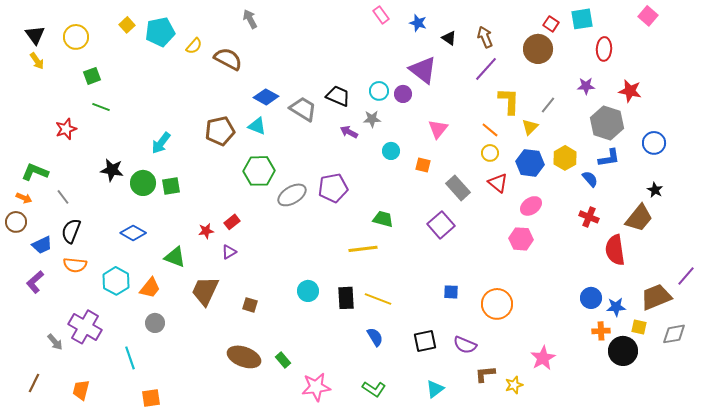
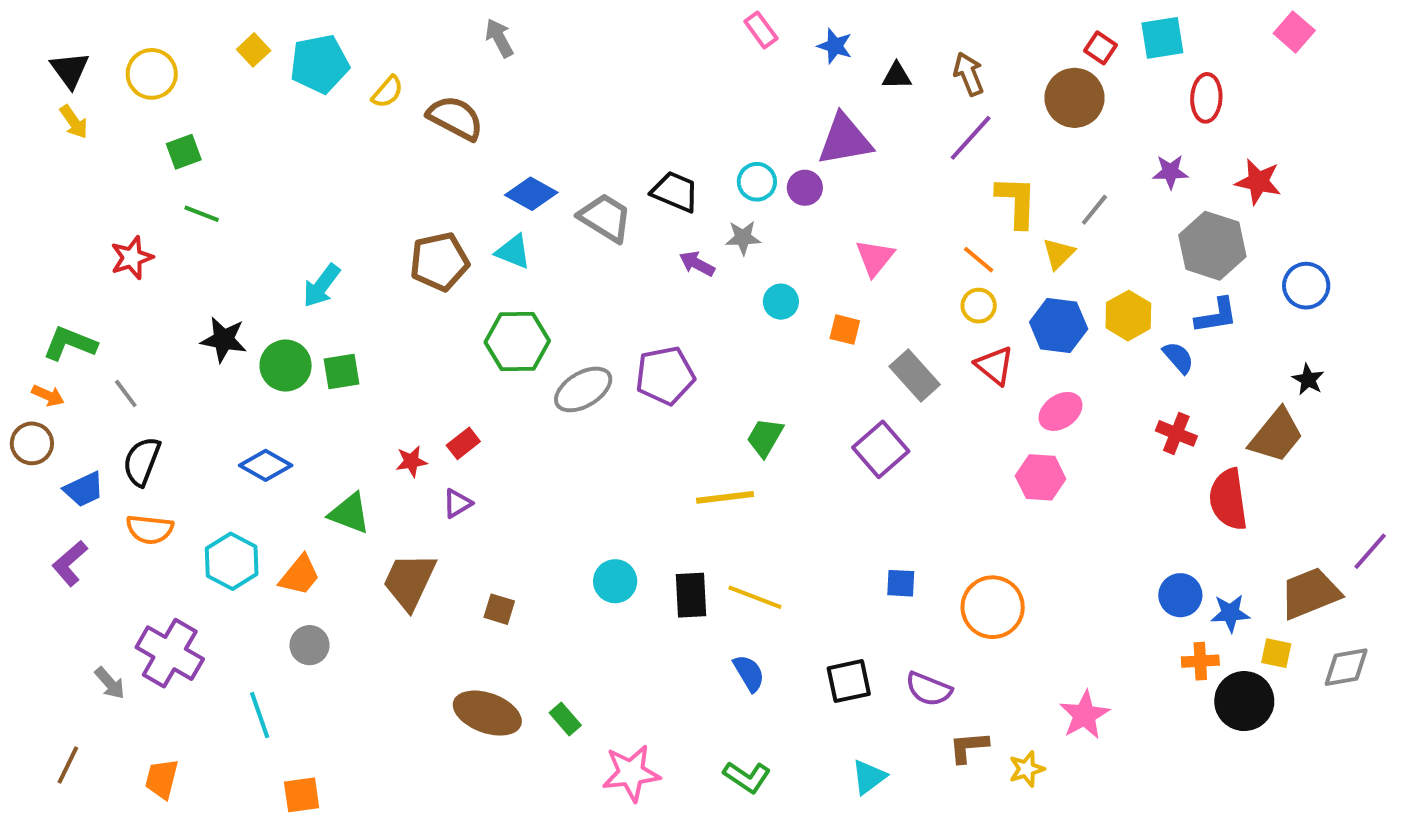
black triangle: (449, 38) -> (897, 76), turned -35
purple triangle: (423, 70) -> (845, 140), turned -48
green trapezoid: (383, 219) -> (765, 437), turned -75

